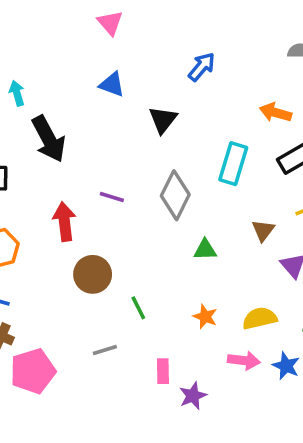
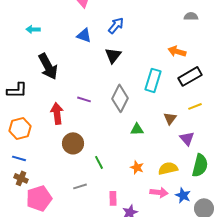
blue arrow: (202, 67) -> (116, 25), moved
cyan arrow: (17, 93) -> (33, 29), moved, turned -72

